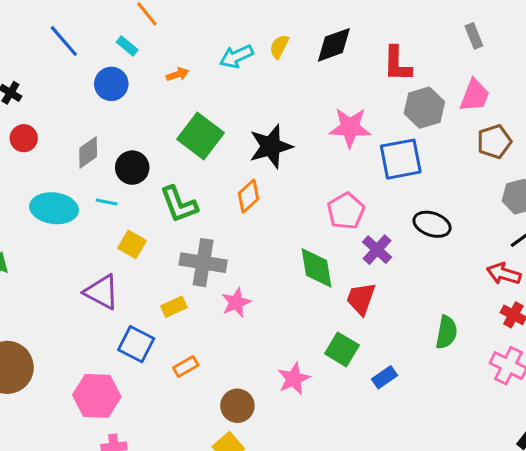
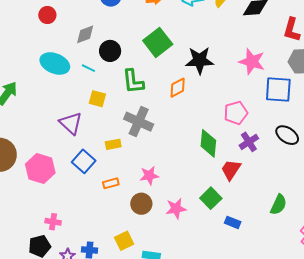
yellow square: (132, 244) -> (97, 99), turned -30
pink star: (236, 302) -> (149, 176), moved
blue rectangle: (384, 377) -> (233, 222), turned 42
pink hexagon: (97, 396) -> (40, 168), moved
brown circle: (237, 406) -> (141, 204), moved

